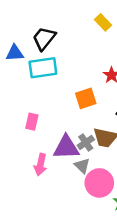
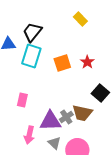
cyan rectangle: (43, 68) -> (31, 56), turned -65
orange square: (86, 98) -> (62, 63), moved
gray triangle: (82, 166) -> (54, 143), moved

